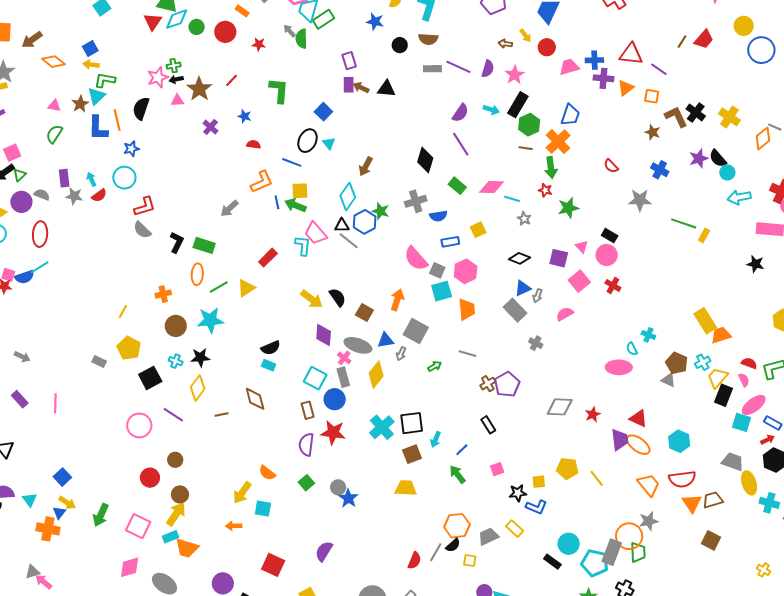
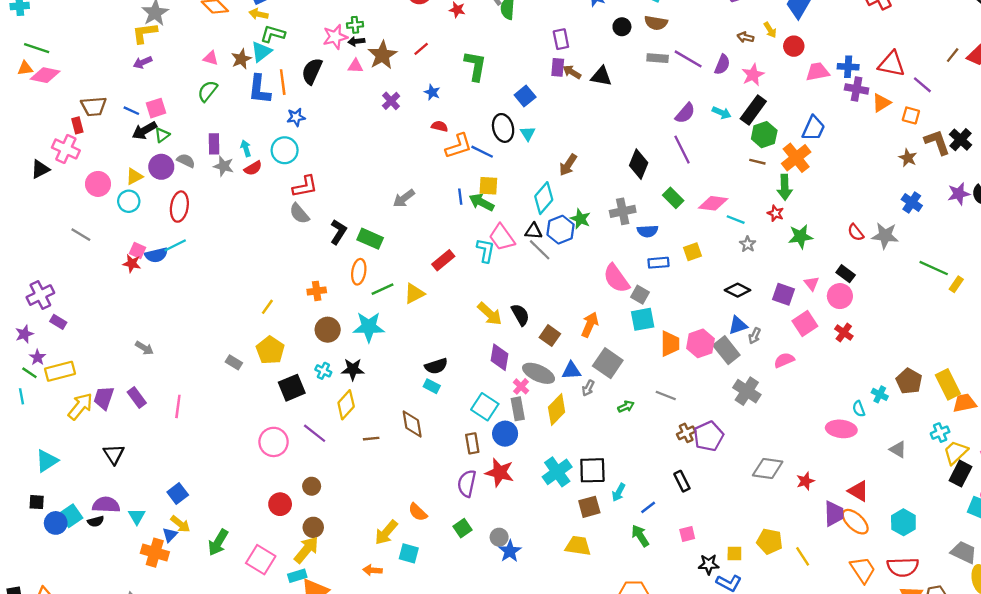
black ellipse: (307, 141) -> (503, 128), turned -45
red semicircle: (611, 166) -> (856, 232), moved
orange L-shape: (262, 182) -> (459, 146), moved
pink hexagon: (466, 271) -> (700, 343), moved
gray cross: (536, 343) -> (747, 391), size x1.6
brown pentagon: (677, 363) -> (909, 381), moved

